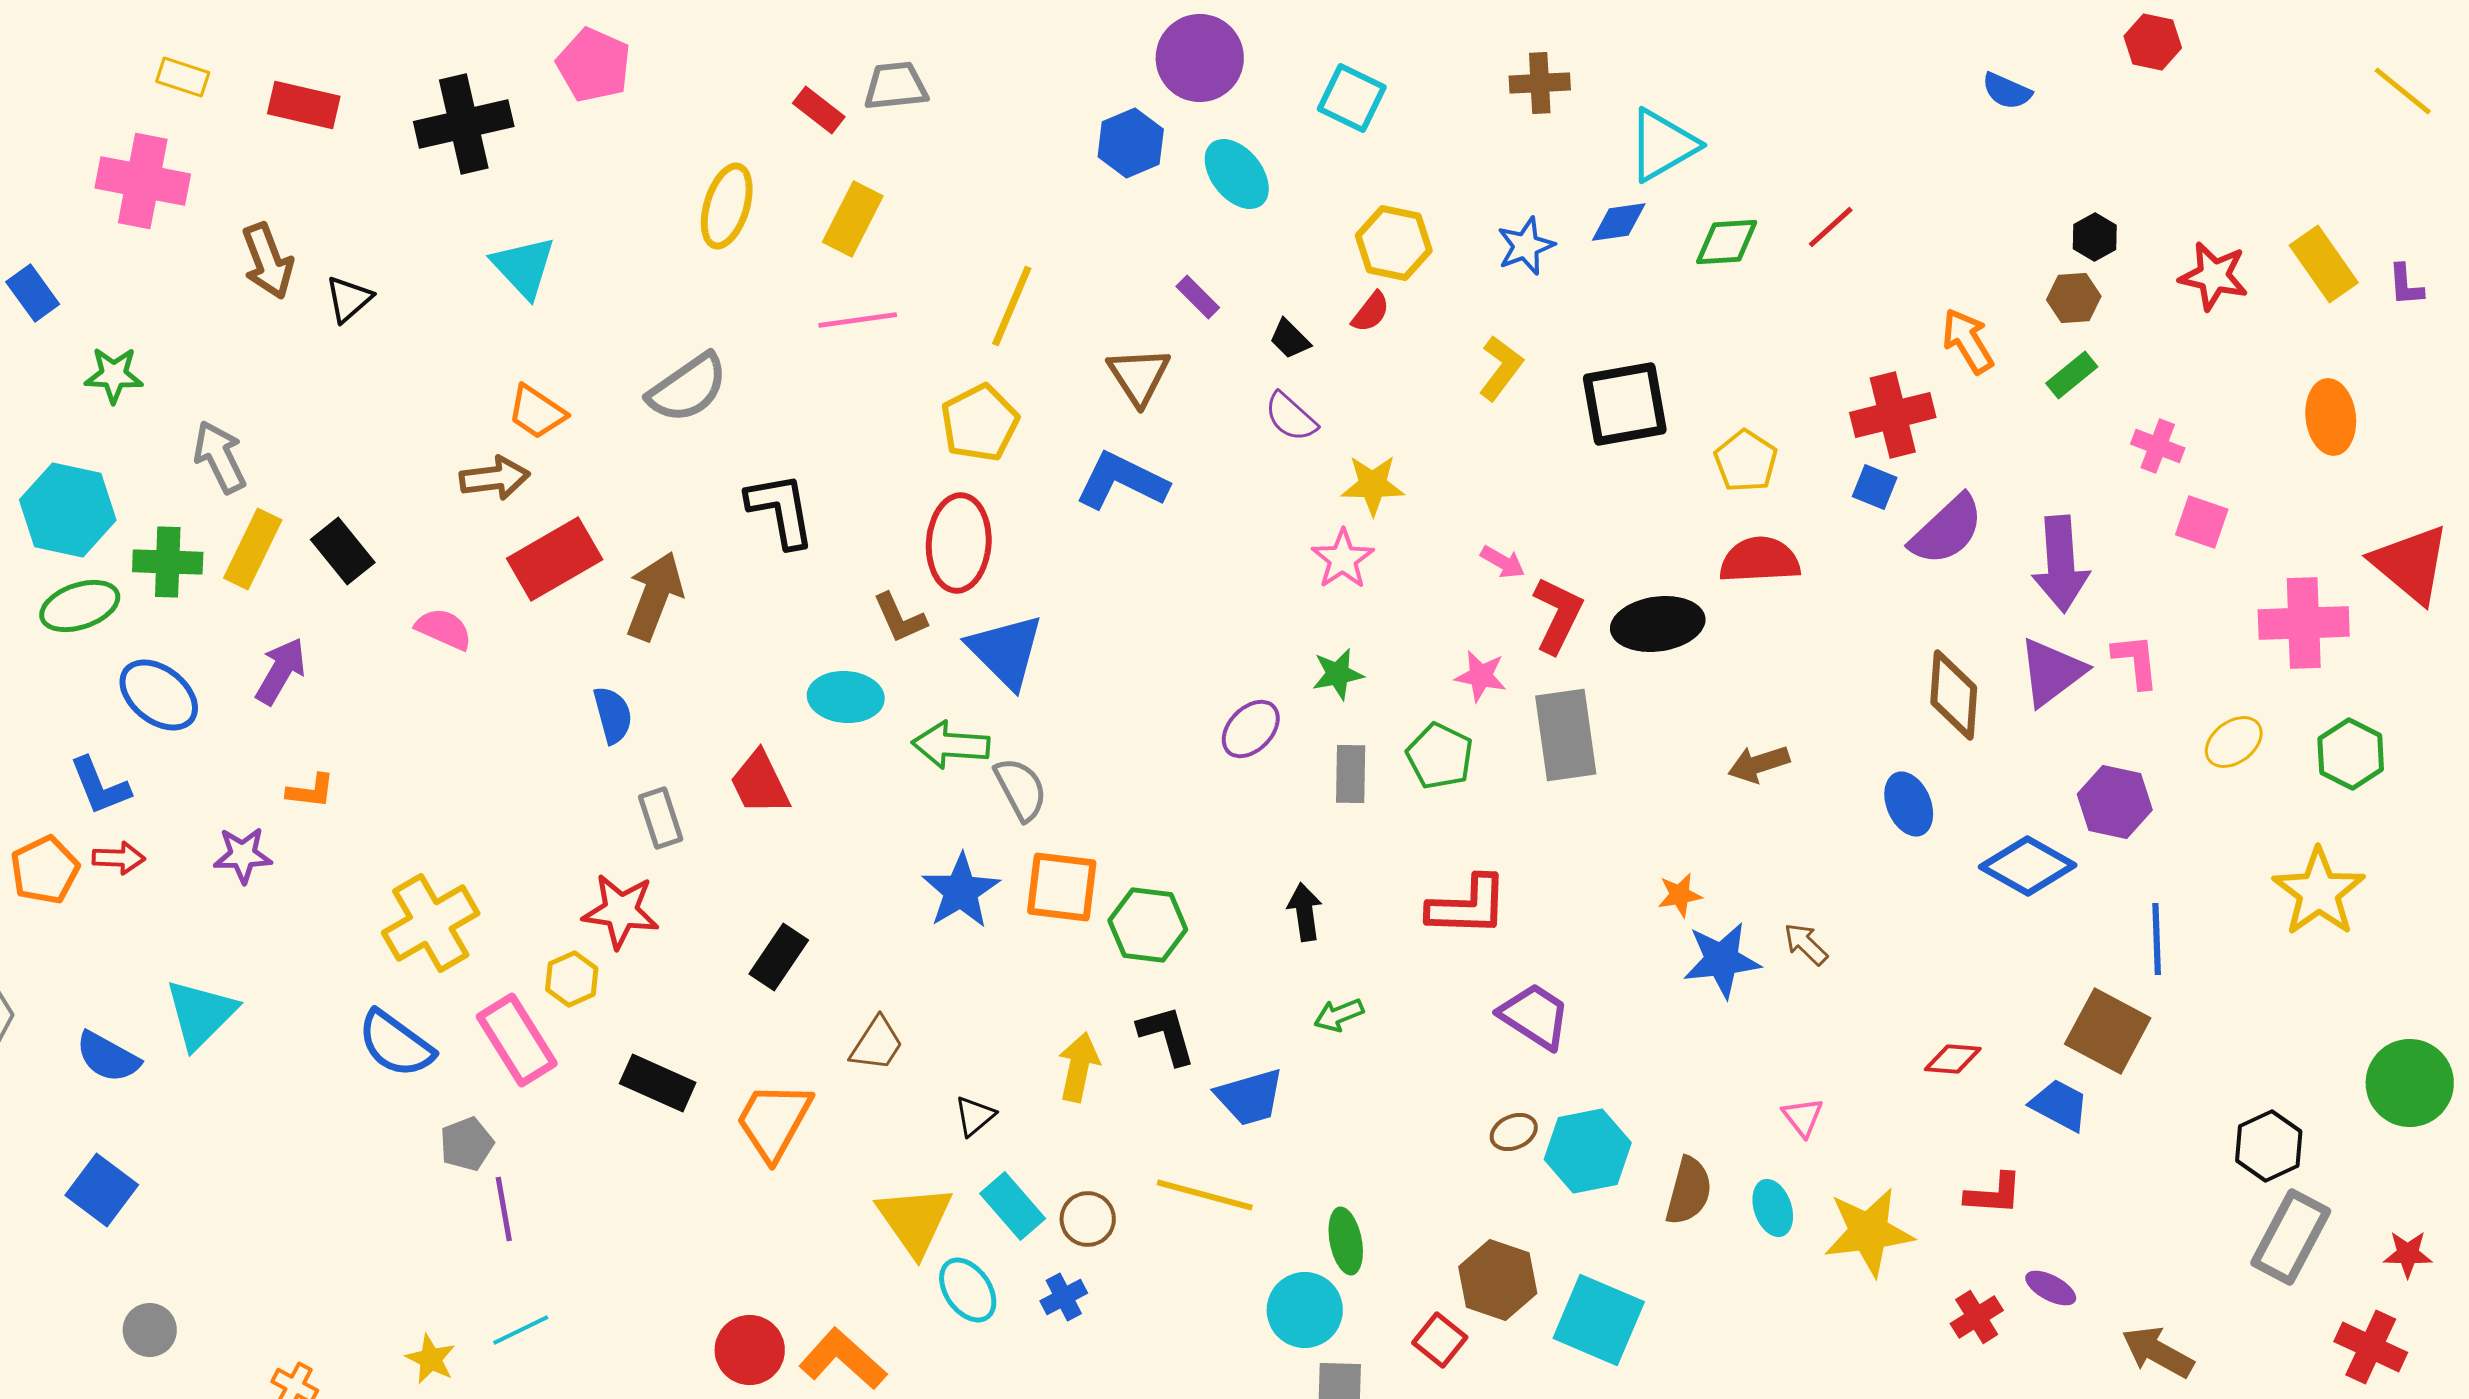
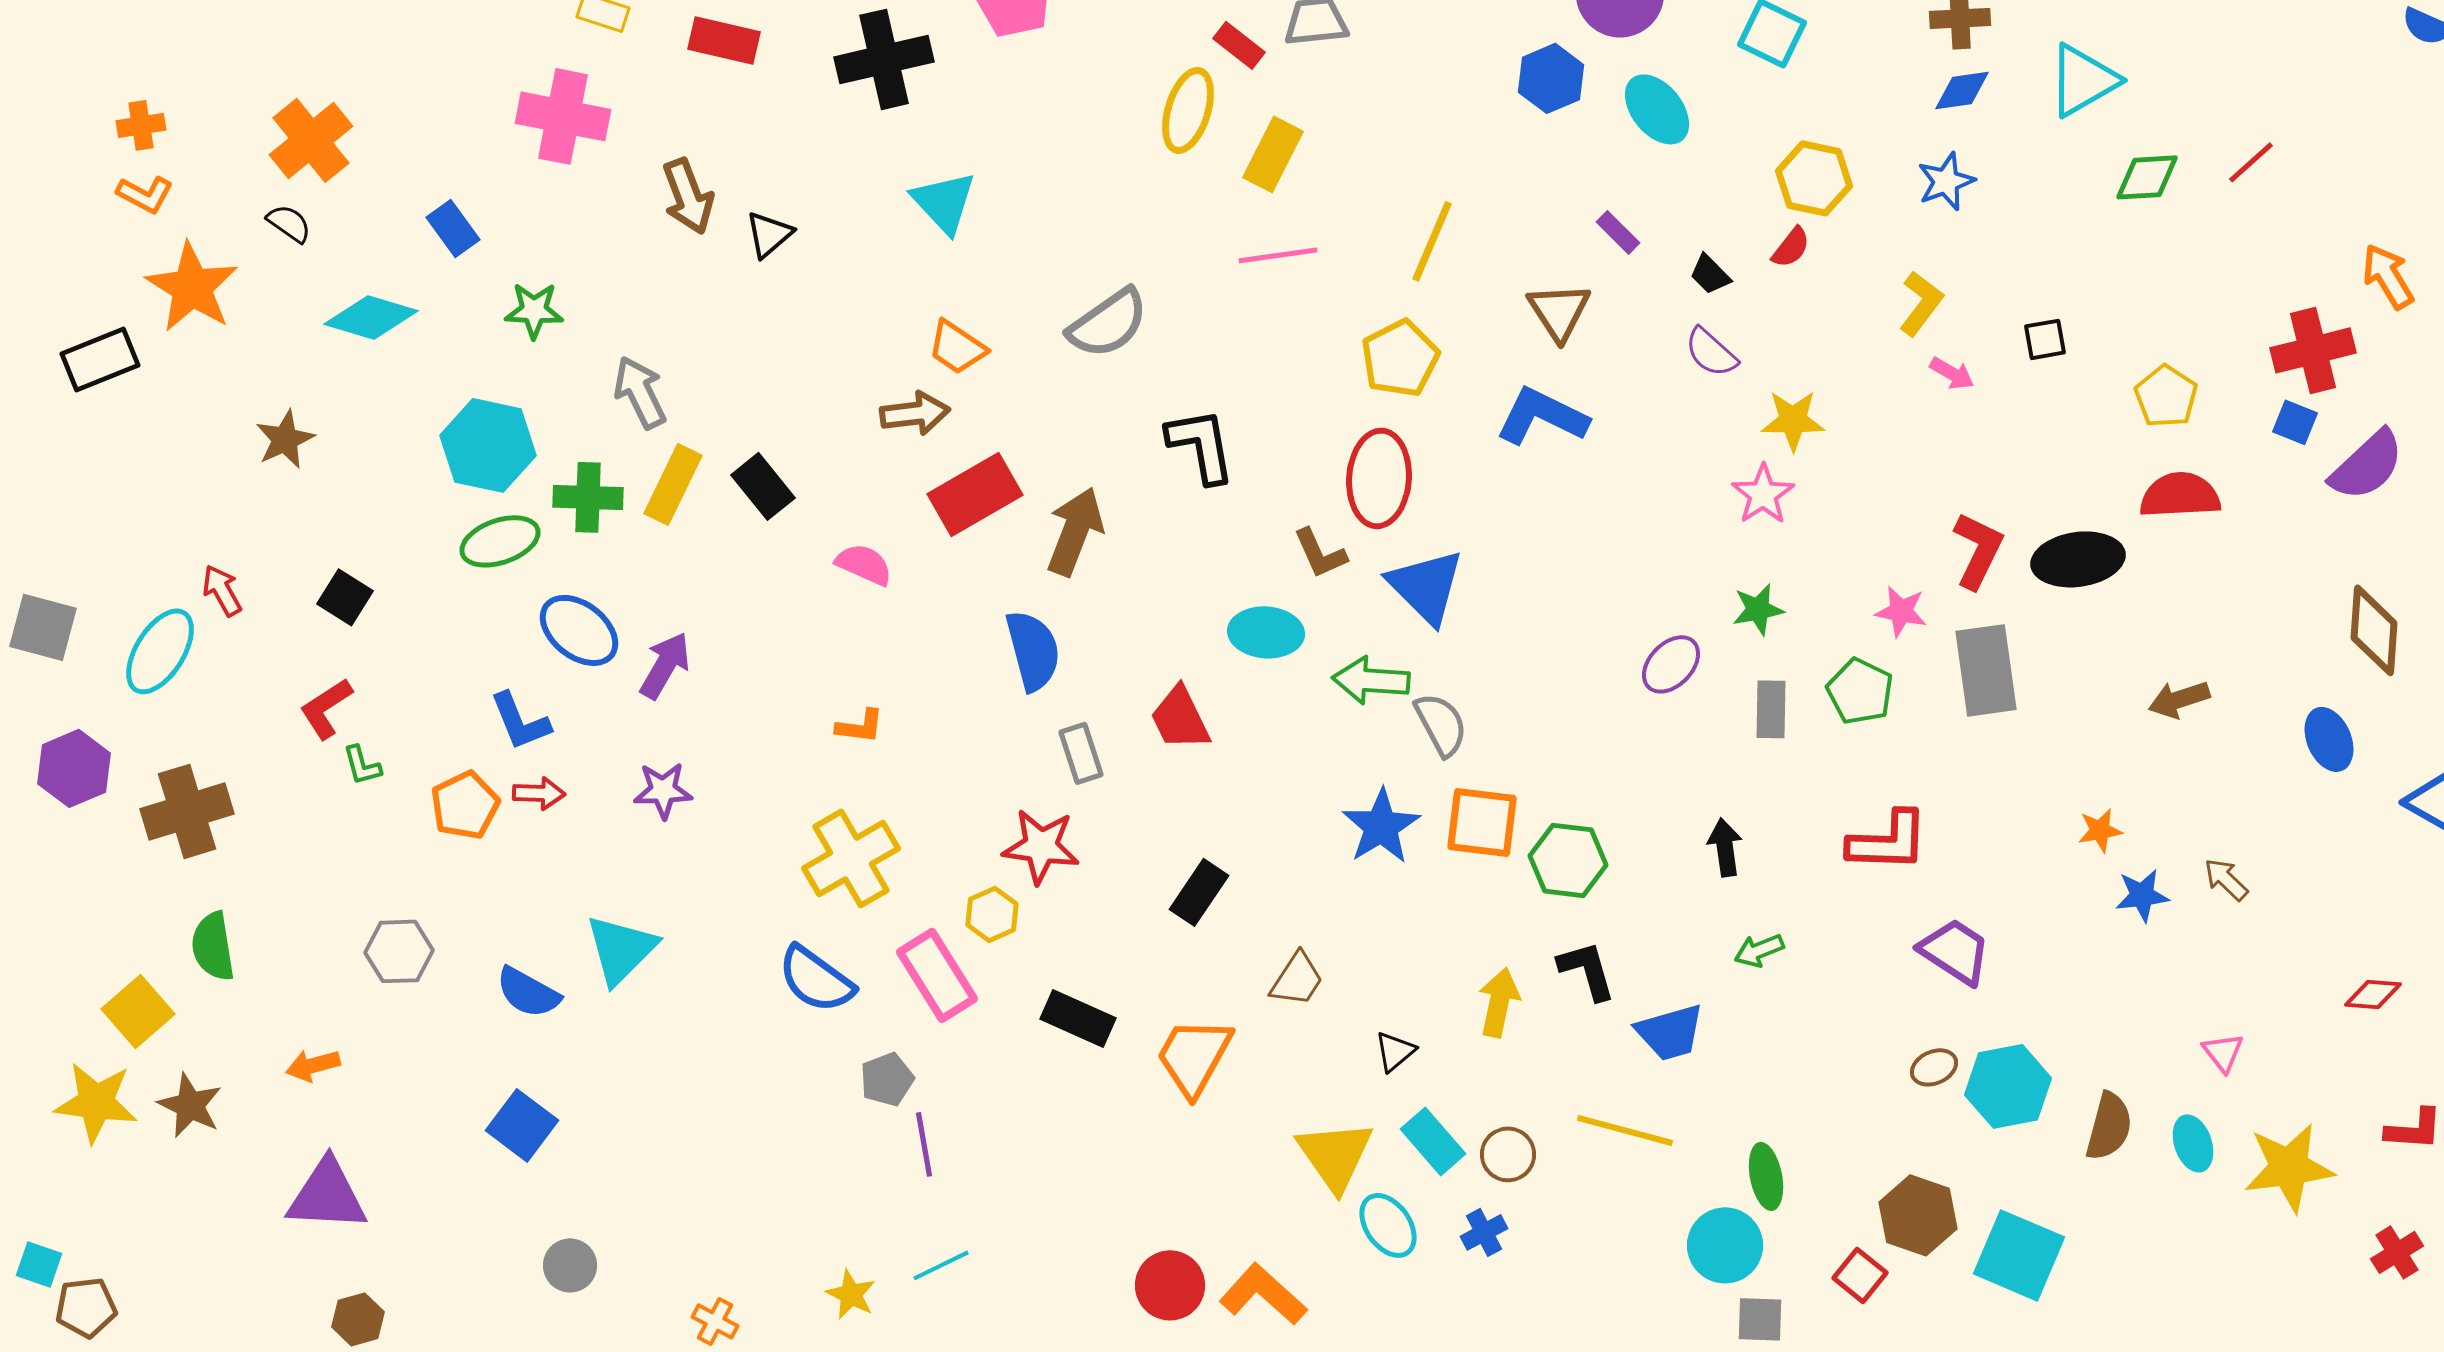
yellow ellipse: (727, 206) -> (1188, 110), moved
blue diamond: (1619, 222) -> (1962, 90), moved
black square: (1625, 404) -> (2045, 339), size x0.5
pink arrow: (1503, 562) -> (1952, 373), moved
purple arrow: (281, 671) -> (665, 665), moved
blue semicircle: (613, 715) -> (1033, 650), size x1.4
orange L-shape: (311, 791) -> (860, 726), moved
blue star: (1722, 960) -> (2142, 895), size x0.7

